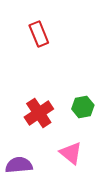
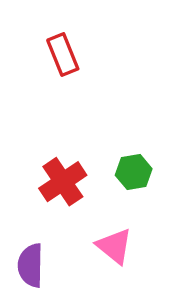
purple semicircle: (19, 165) -> (31, 265), turned -84

